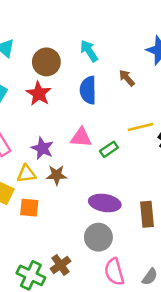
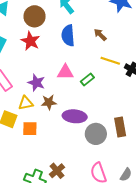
brown arrow: (127, 78) -> (100, 35), moved
yellow line: (141, 127) -> (110, 61), turned 36
purple ellipse: (105, 203) -> (75, 116), moved
gray circle: (98, 237) -> (96, 134), moved

